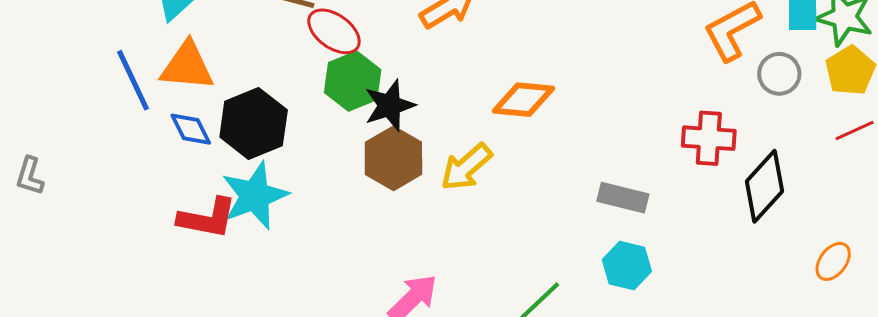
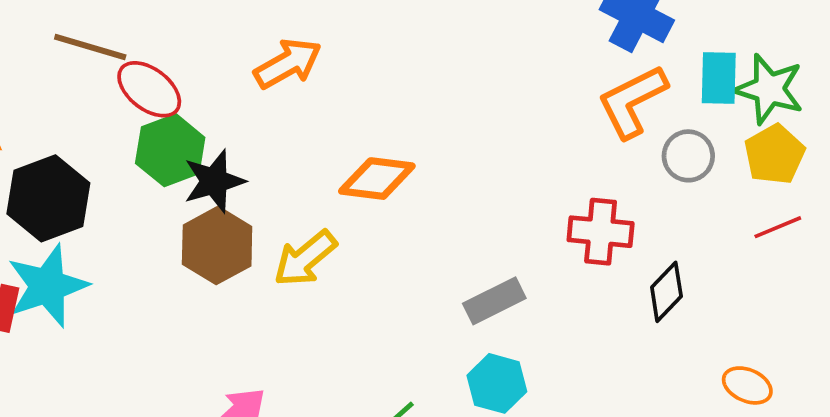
black diamond: (764, 186) -> (666, 292), size x0.7
gray rectangle: (623, 198) -> (494, 301), turned -42
orange ellipse: (833, 261) -> (747, 385), turned 75

